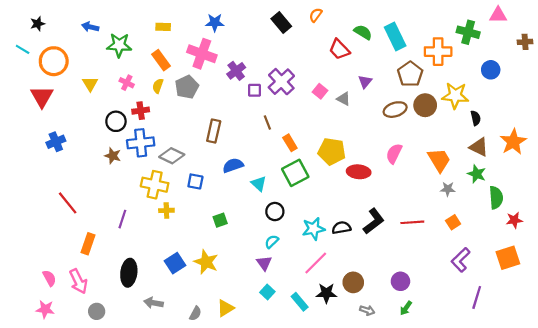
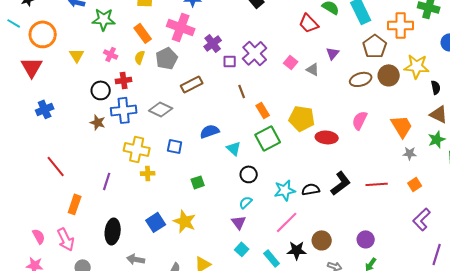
brown rectangle: (214, 131) -> (192, 84), moved, turned 50
gray diamond: (172, 156) -> (161, 109), moved
green star: (477, 174) -> (437, 139), turned 30

